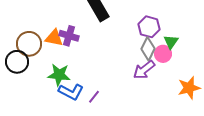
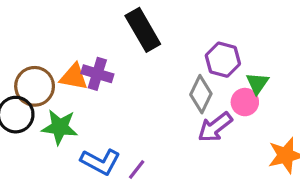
gray diamond: (148, 49) -> (201, 94), moved
green star: (59, 75) -> (60, 127), moved

